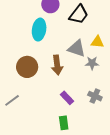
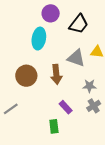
gray star: (92, 63) -> (89, 86), moved
gray cross: (95, 96) -> (94, 106), turned 32
green rectangle: (64, 123) -> (54, 126), moved

